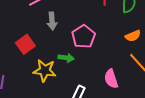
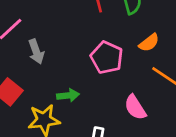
pink pentagon: (84, 37) -> (107, 57), moved

